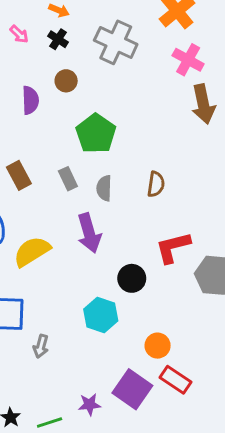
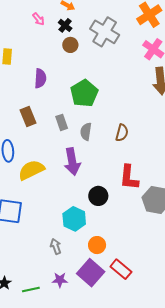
brown circle: (66, 81) -> (70, 45), moved
purple semicircle: (30, 100) -> (40, 78), moved
red L-shape: (173, 247) -> (129, 178), turned -76
gray arrow: (41, 346) -> (56, 246), moved, turned 140
orange circle: (158, 346) -> (97, 245), moved

